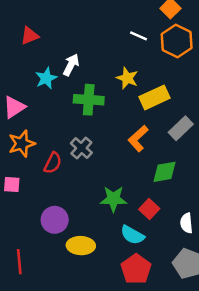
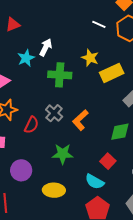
orange L-shape: (138, 139) -> (80, 120), moved
green star: (113, 199) -> (63, 154), moved
purple circle: (55, 220) -> (21, 170), moved

